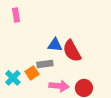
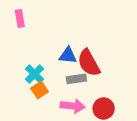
gray rectangle: (45, 64) -> (76, 79), moved
cyan cross: (13, 78) -> (35, 74), moved

